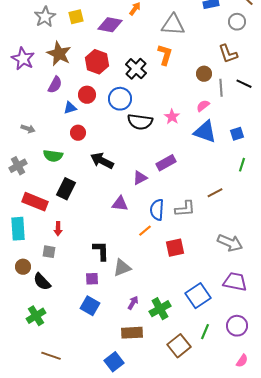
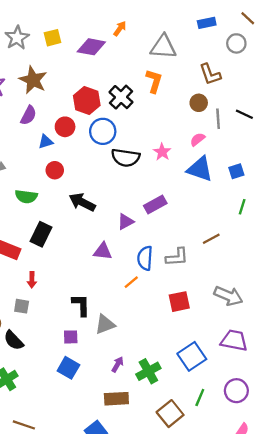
brown L-shape: (228, 54) -> (210, 74), moved
red hexagon: (97, 62) -> (87, 101), moved
red square: (175, 248) -> (179, 302), moved

